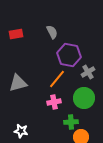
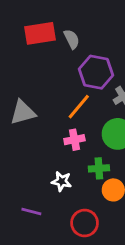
red rectangle: (16, 34) -> (40, 33), moved, size x1.5
white star: (21, 131) -> (62, 181), moved

